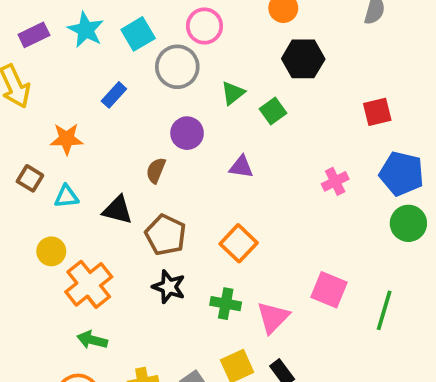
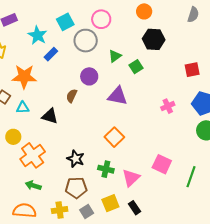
cyan star: (86, 30) -> (38, 35), moved
orange star: (67, 139) -> (24, 77), size x1.4
purple triangle: (241, 167) -> (118, 96), size x1.5
brown pentagon: (166, 235) -> (76, 188), moved, turned -30

